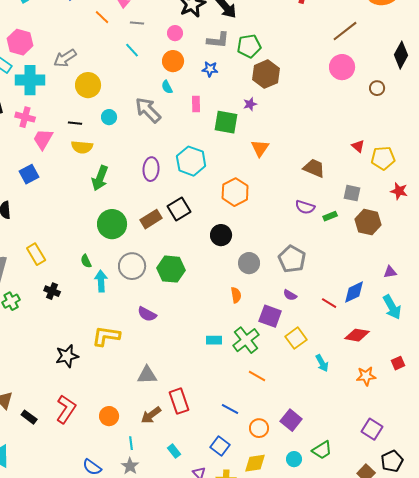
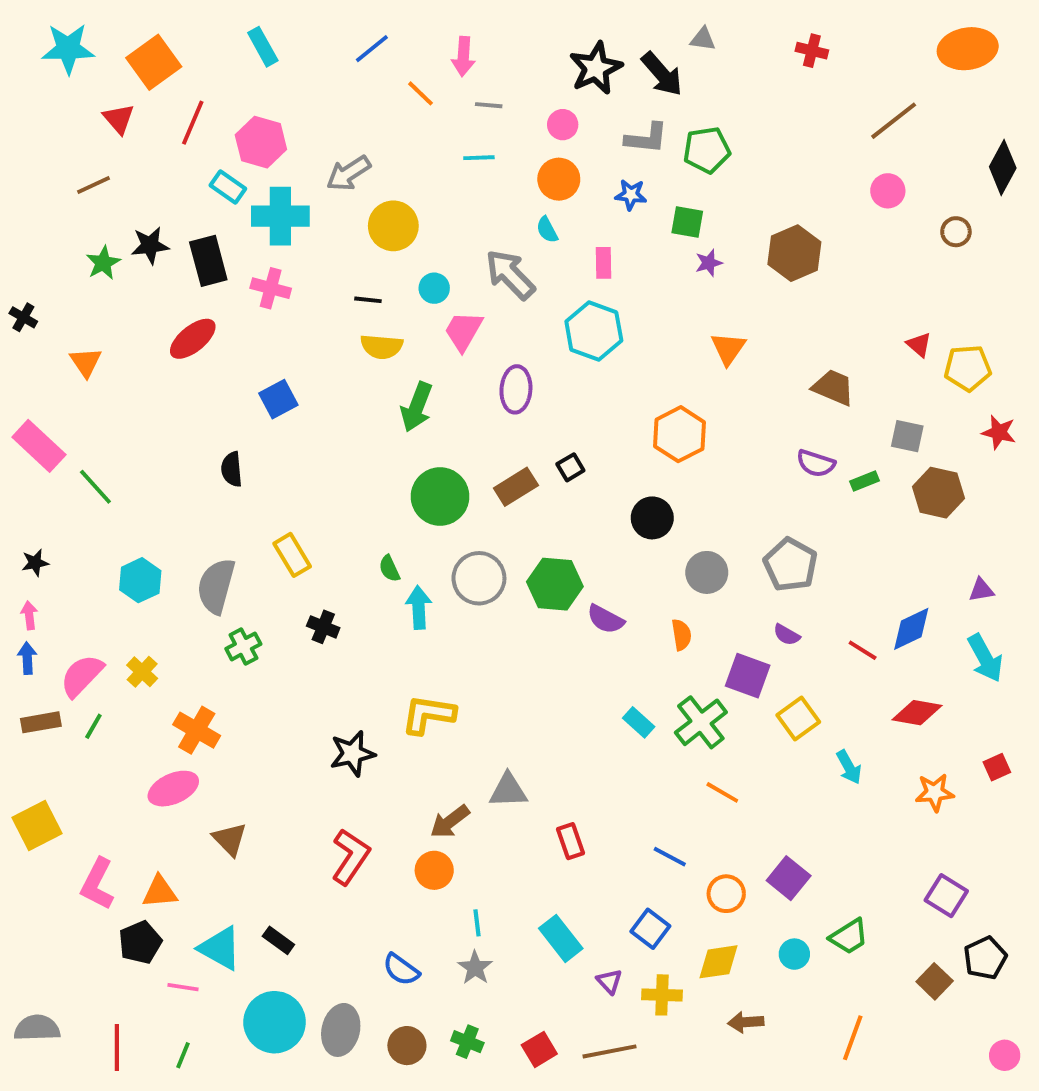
cyan line: (132, 50) -> (479, 158), turned -49
pink circle: (342, 67) -> (888, 191), size x0.7
brown hexagon: (266, 74) -> (794, 253), moved
green square: (226, 122) -> (687, 222), moved, size x0.7
pink trapezoid: (43, 139) -> (463, 331), moved
cyan hexagon: (191, 161) -> (594, 331), moved
black square: (179, 209) -> (570, 467), size x0.6
purple semicircle: (147, 314) -> (606, 619), moved
cyan rectangle: (214, 340) -> (639, 722), turned 42
red rectangle: (179, 401) -> (570, 841), size x0.7
brown arrow: (151, 415) -> (450, 822), moved
black rectangle: (29, 417) -> (278, 940), moved
cyan rectangle: (174, 451) -> (561, 938), size x1.6

